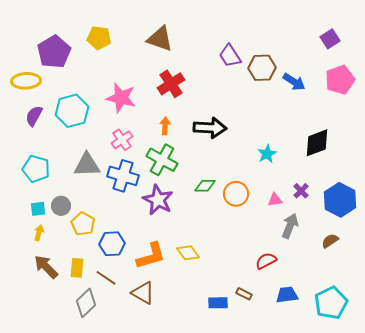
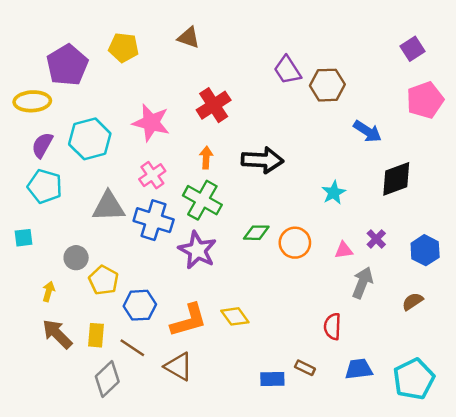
brown triangle: (160, 39) -> (189, 38), moved, size x0.7
blue arrow: (294, 82) -> (367, 131), moved
cyan pentagon: (36, 169) -> (45, 186), moved
blue hexagon: (340, 200) -> (425, 250), size x0.7
cyan square: (38, 209) -> (23, 238), moved
red semicircle: (266, 261) -> (332, 326), turned -60

